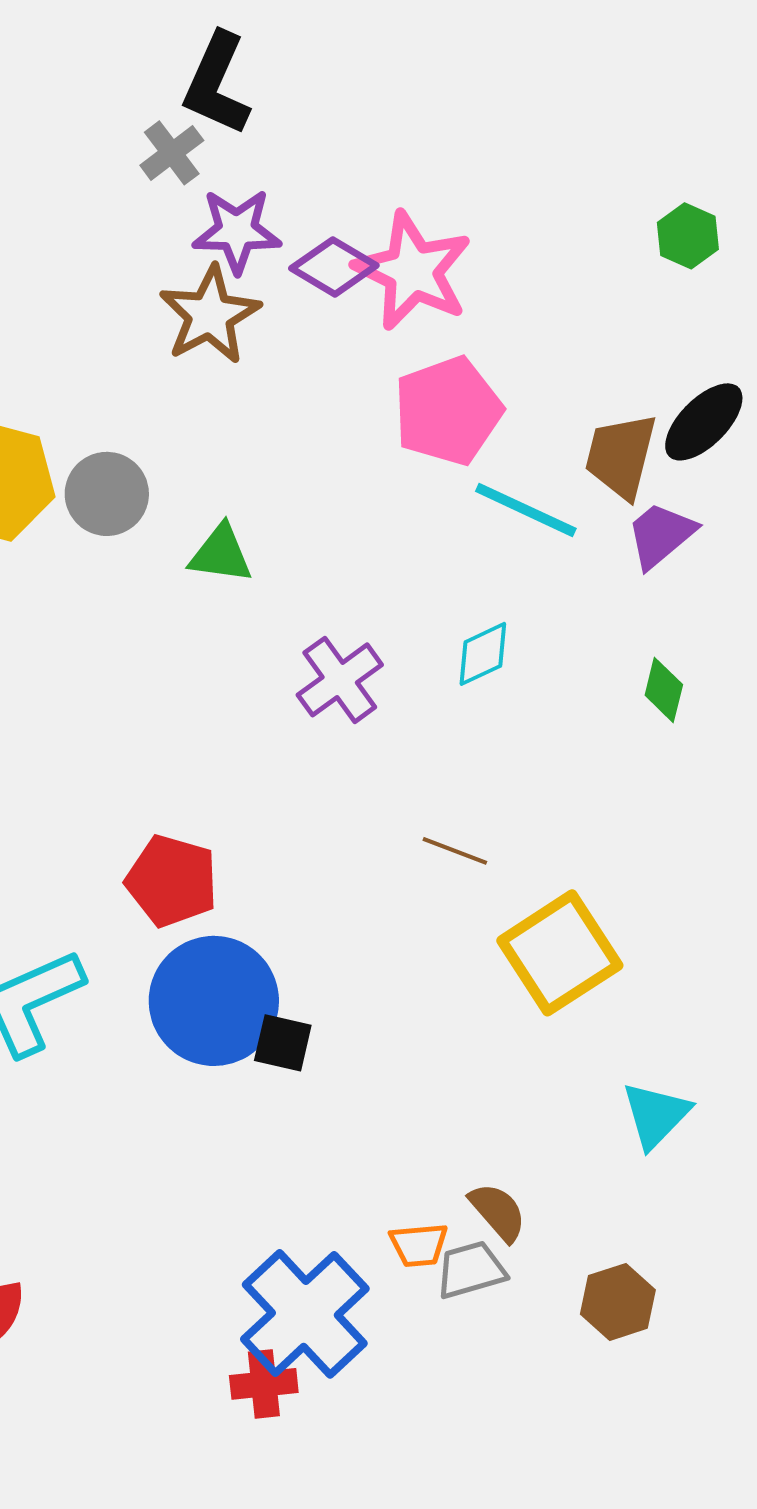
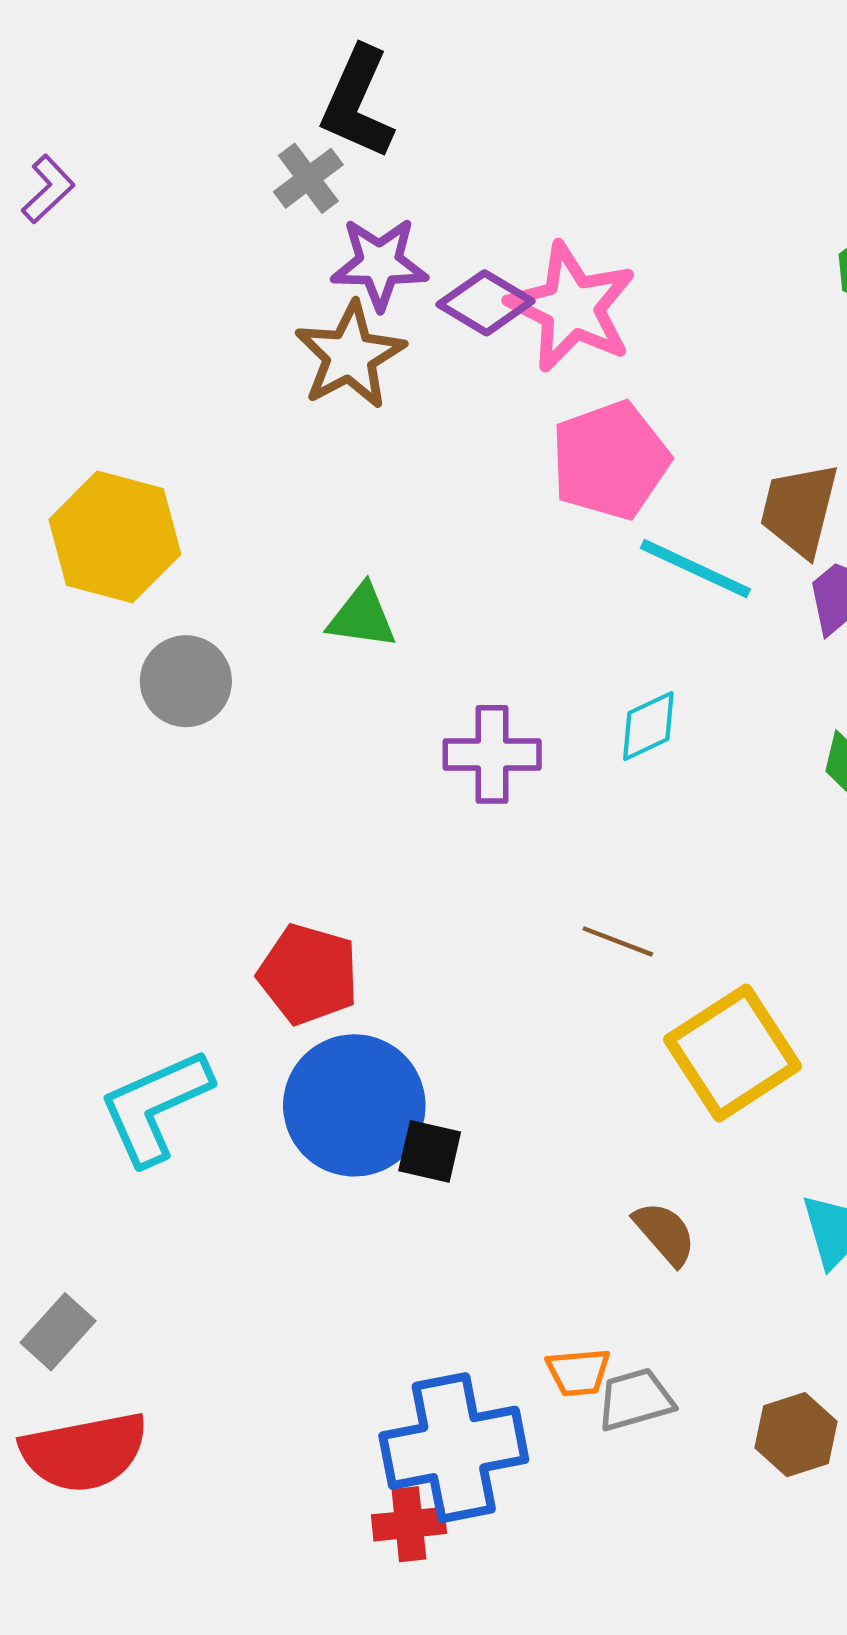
gray circle: (107, 494) -> (186, 681), moved
purple cross: (340, 680) -> (492, 754), turned 36
brown semicircle: (498, 1212) -> (665, 1233), moved
blue cross: (305, 1314) -> (454, 1448), turned 32

